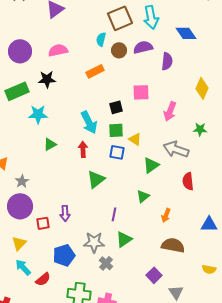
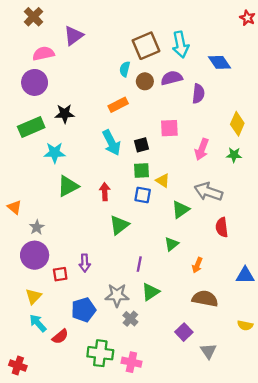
pink semicircle: (58, 50) -> (43, 53), moved
cyan arrow: (89, 122) -> (111, 143), moved
green star: (200, 129) -> (234, 155), moved
green triangle: (50, 144) -> (68, 186), size x1.5

